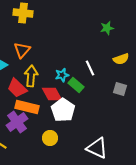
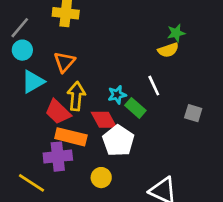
yellow semicircle: (121, 59) -> (168, 50), moved
purple cross: (17, 122) -> (58, 157), turned 30

